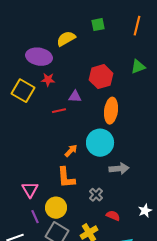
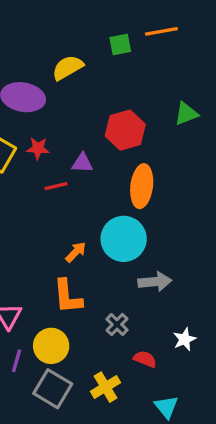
orange line: (137, 26) -> (161, 31), moved, turned 66
red star: (48, 80) -> (38, 148), moved
white star: (145, 211) -> (185, 339), moved
purple line: (35, 217) -> (17, 361), turned 40

